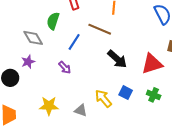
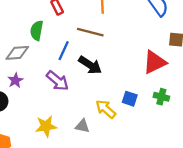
gray diamond: (33, 38) -> (17, 53), turned -55
black arrow: (117, 59) -> (90, 65), moved
purple arrow: (65, 68) -> (57, 81), size x1.5

